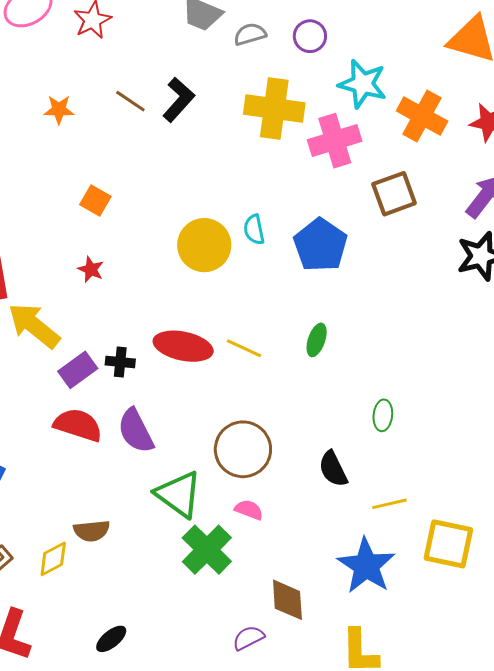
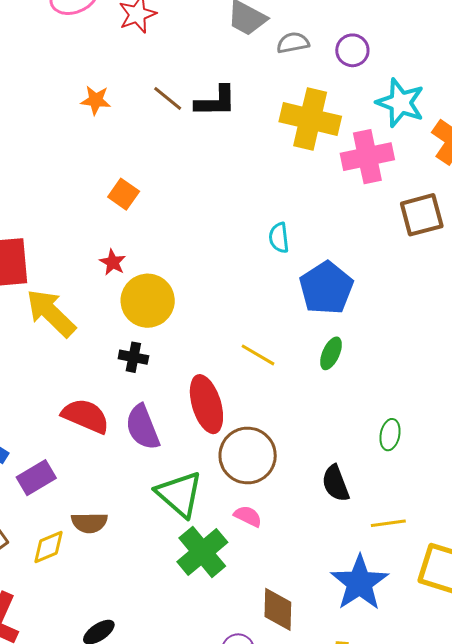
black L-shape: (179, 100) -> (216, 101), turned 42
yellow circle: (204, 245) -> (148, 301), moved
blue pentagon: (320, 245) -> (326, 288), moved
red ellipse: (183, 346) -> (206, 404), moved, turned 56
purple rectangle: (78, 370) -> (36, 478), moved

